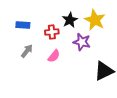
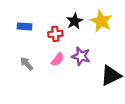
purple star: (82, 42) -> (81, 56), moved
gray arrow: (27, 51) -> (27, 64), moved, turned -80

